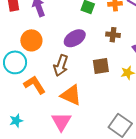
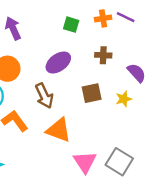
brown arrow: (61, 65) -> (44, 96), turned -40
pink triangle: (61, 122) -> (85, 162), moved

